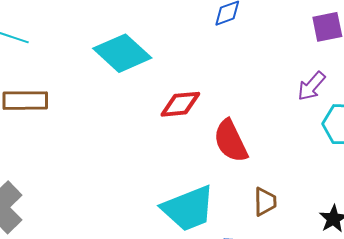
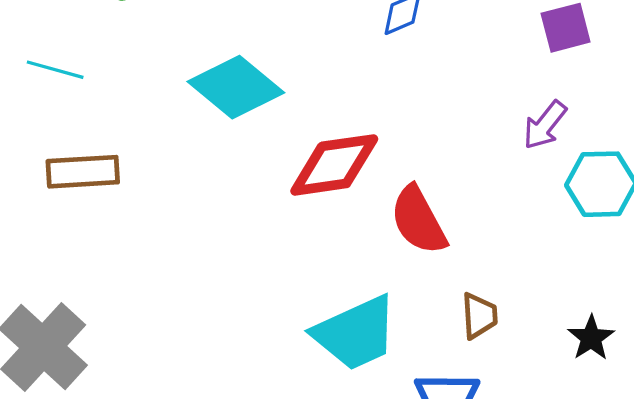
red diamond: (180, 104) -> (334, 165), size x1.4

